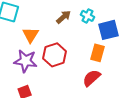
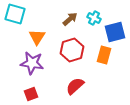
red hexagon: (55, 55) -> (72, 50), moved
red semicircle: (92, 78) -> (75, 86), moved

